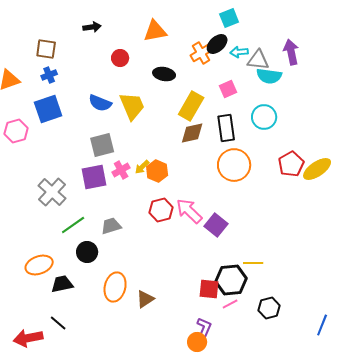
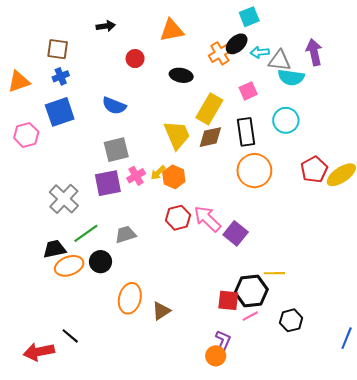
yellow trapezoid: (132, 106) -> (177, 135), moved
orange ellipse: (39, 265) -> (69, 266), moved
black trapezoid: (62, 284) -> (54, 249), moved

